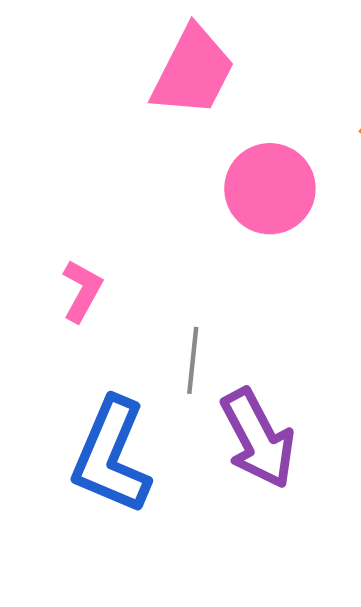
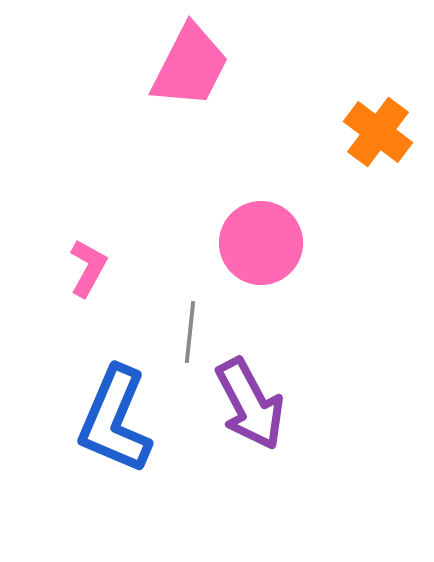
pink circle: (270, 189) -> (261, 243), moved

